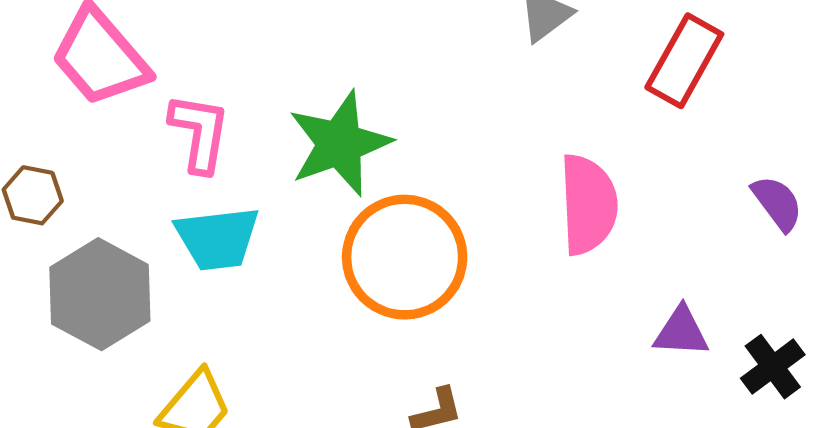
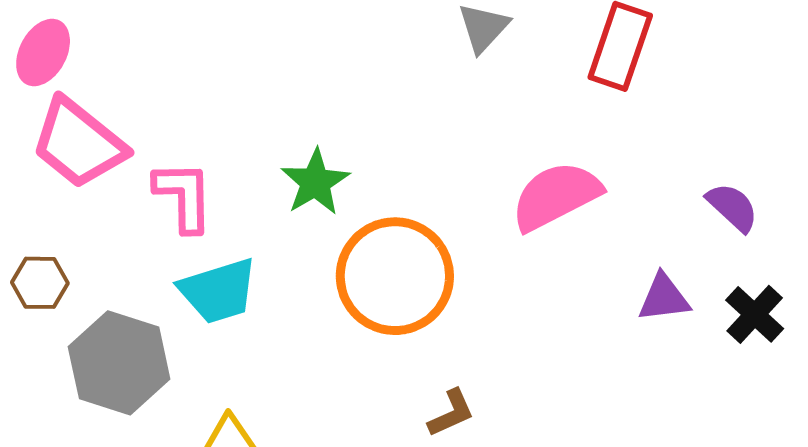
green star: (340, 144) -> (315, 182), size x0.7
purple semicircle: (777, 203) -> (732, 207), moved
pink semicircle: (588, 204) -> (556, 196), turned -104

